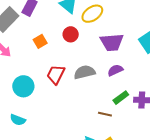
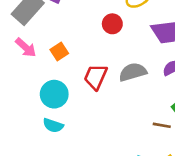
orange square: (40, 41) -> (59, 52), moved
cyan semicircle: (18, 120) -> (53, 125), moved

